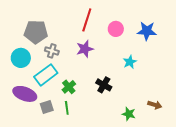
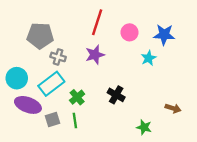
cyan circle: (21, 58) -> (17, 78), moved
cyan star: (130, 62) -> (148, 58), moved
brown arrow: (155, 105) -> (173, 108), moved

